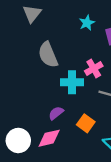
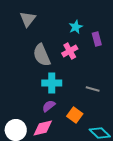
pink cross: (94, 68) -> (70, 51), moved
cyan cross: (72, 82) -> (52, 83), moved

